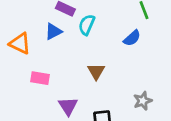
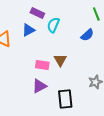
pink rectangle: (40, 78) -> (42, 65), moved
purple triangle: (68, 106) -> (39, 86), turned 35

